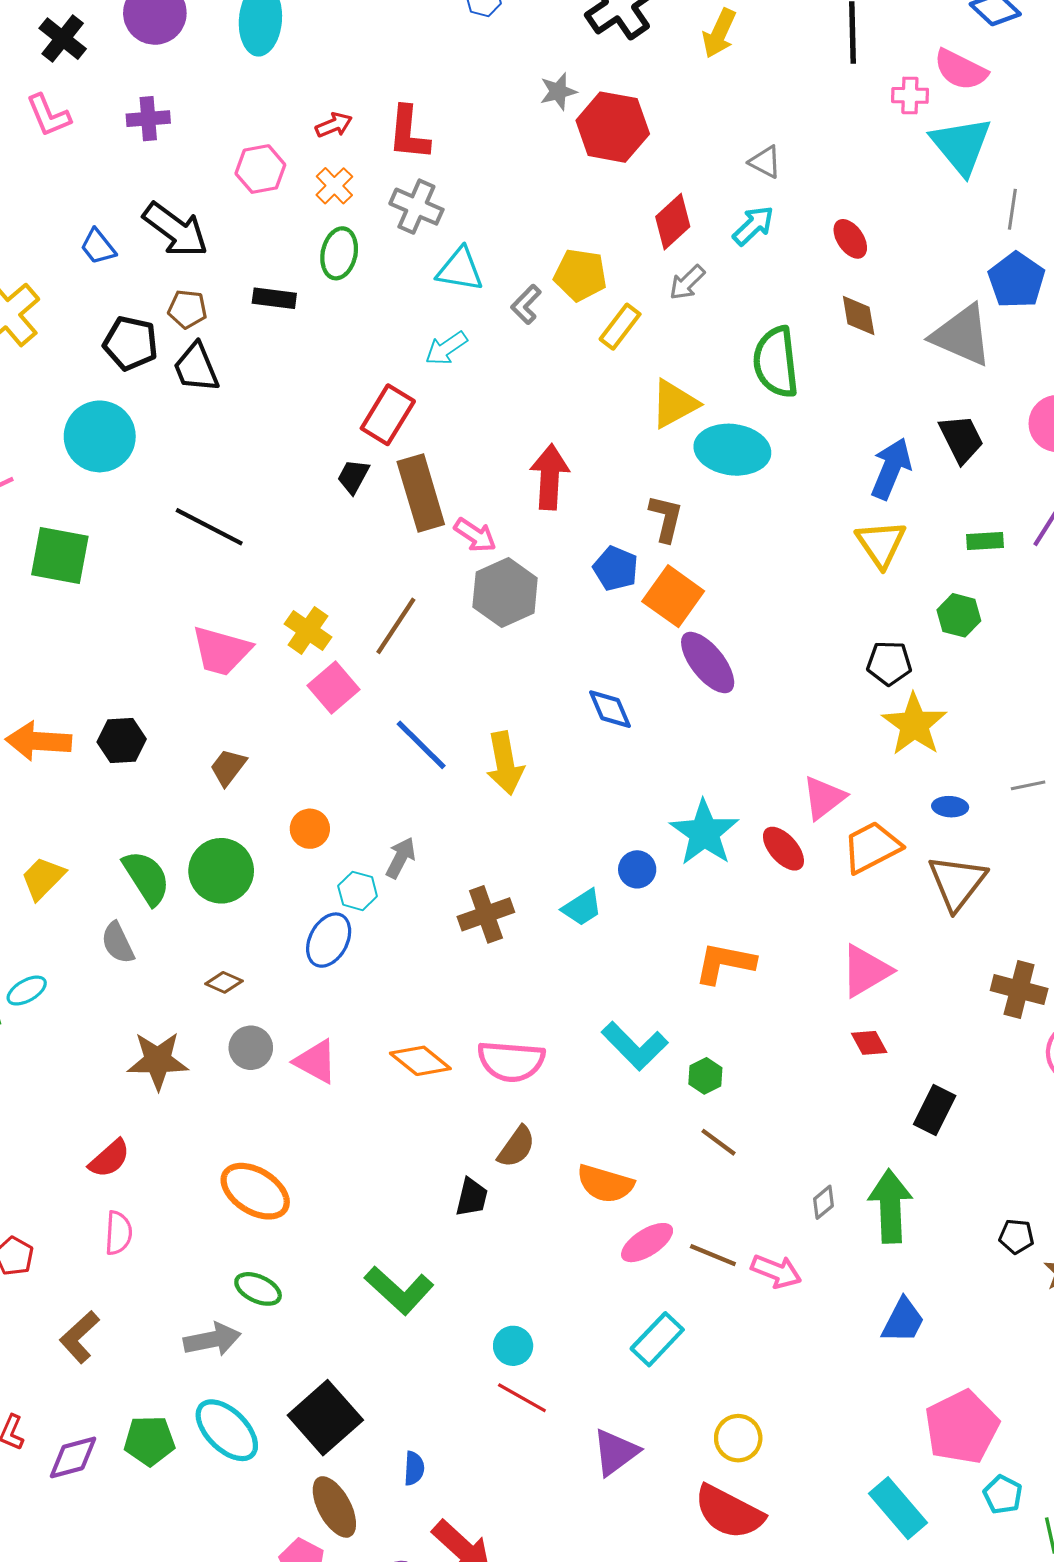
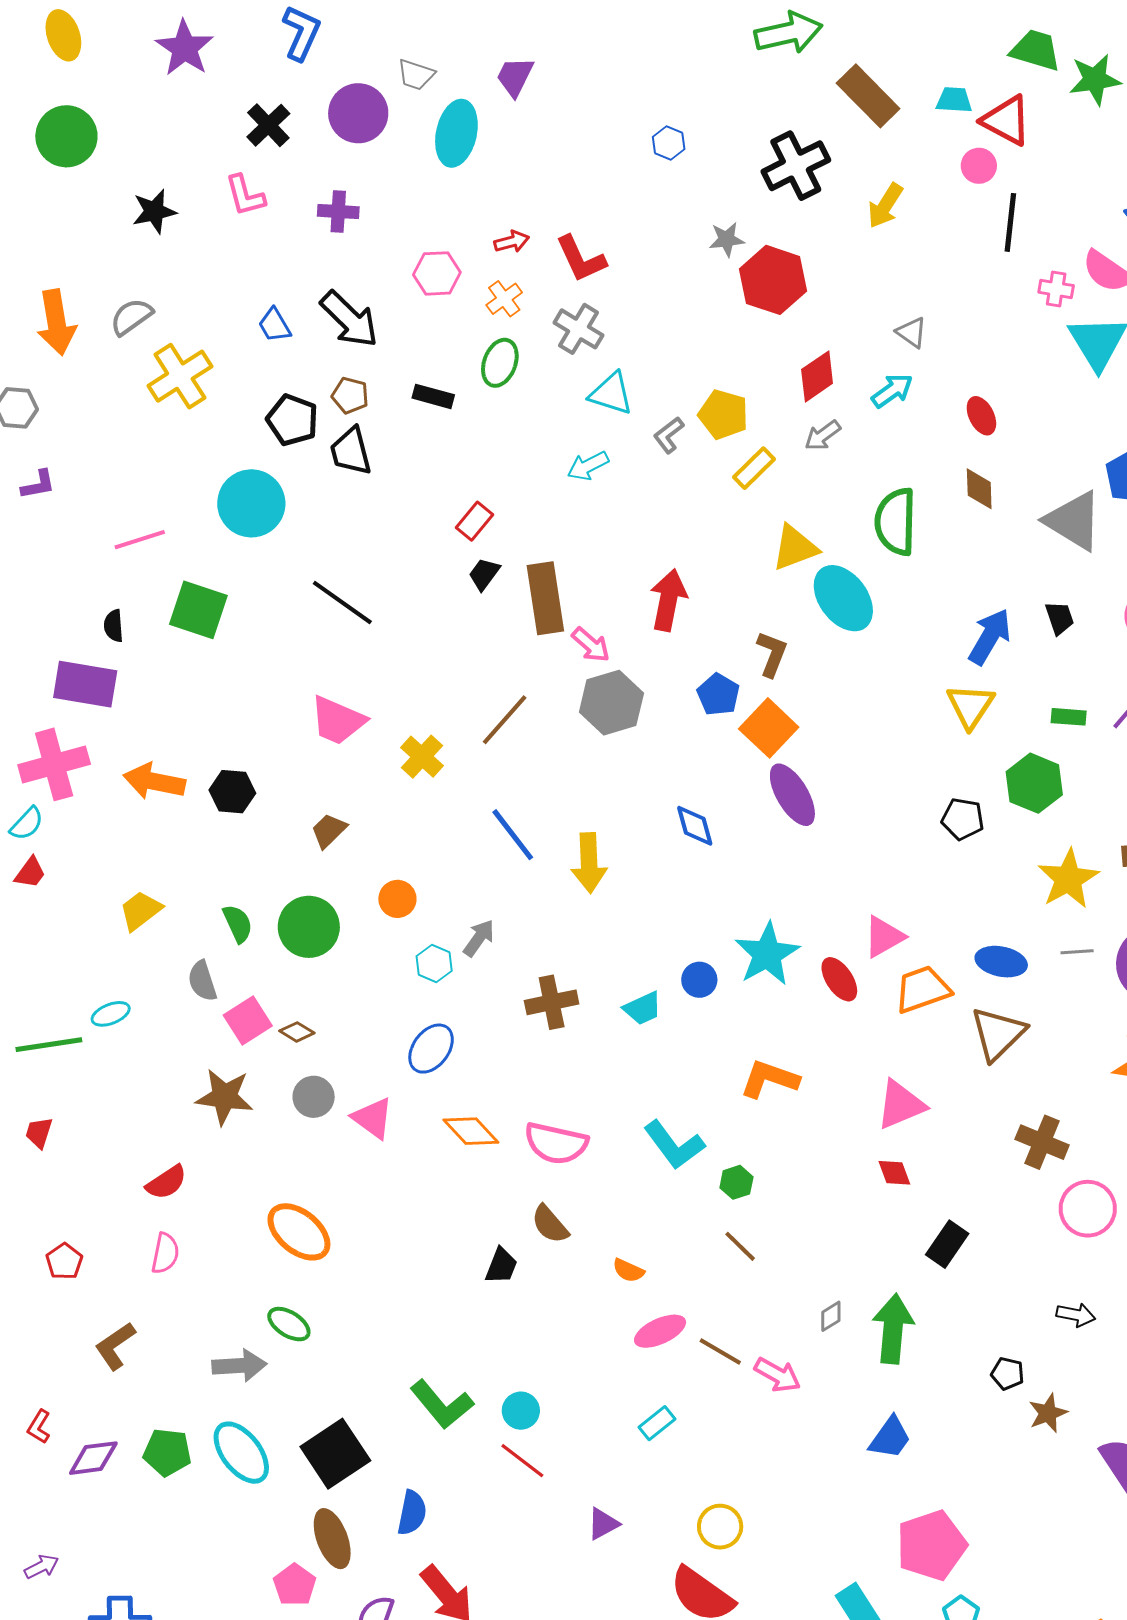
red L-shape: (409, 133) -> (581, 259), turned -38
red rectangle: (388, 415) -> (475, 521), moved, size x0.7
black trapezoid: (961, 439) -> (1060, 618), size x0.7
cyan ellipse: (732, 450) -> (843, 598), turned 38
green hexagon: (959, 615) -> (1034, 783), size x1.4
yellow cross: (308, 630) -> (422, 757), moved
pink square: (334, 687) -> (248, 1020), moved
yellow star: (914, 724) -> (1068, 879), moved
blue ellipse: (950, 807) -> (1001, 962), size x1.5
green semicircle: (146, 878) -> (238, 924), size x0.7
blue ellipse: (329, 940) -> (431, 1049), moved
brown semicircle: (516, 1147) -> (550, 1224), turned 96
orange semicircle: (605, 1184) -> (628, 1270), size x0.6
green L-shape: (399, 1290) -> (442, 1404), moved
cyan rectangle: (657, 1339) -> (657, 1423), size x0.7
purple triangle: (615, 1452) -> (603, 1524), size x0.7
blue semicircle: (414, 1468) -> (412, 1513), size x1.4

